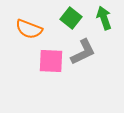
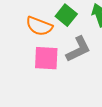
orange semicircle: (29, 29) -> (39, 26), moved

